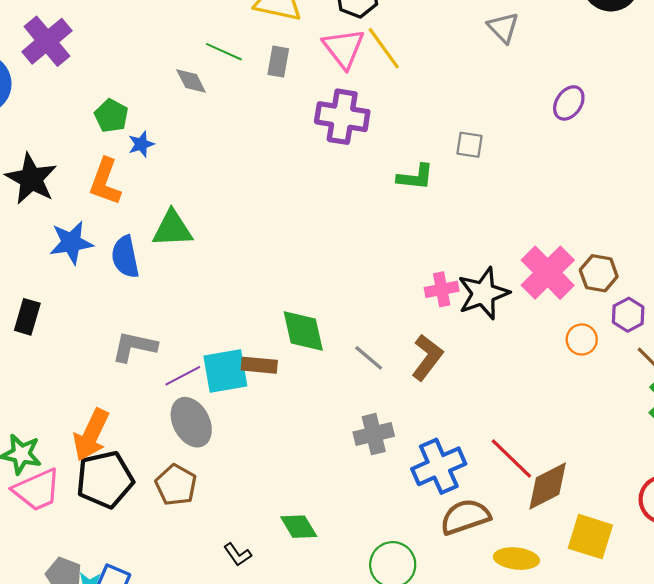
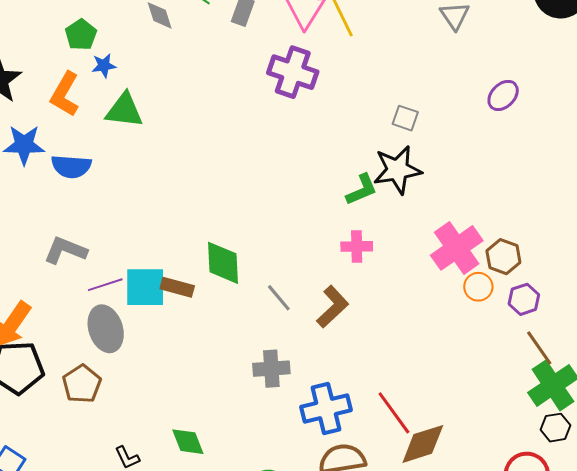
green L-shape: (415, 177) -> (362, 190), moved, turned -39
green triangle: (172, 229) -> (124, 110), moved
blue semicircle: (125, 257) -> (71, 166), turned -84
black star: (483, 293) -> (397, 170), moved
orange circle: (582, 339) -> (478, 287), moved

